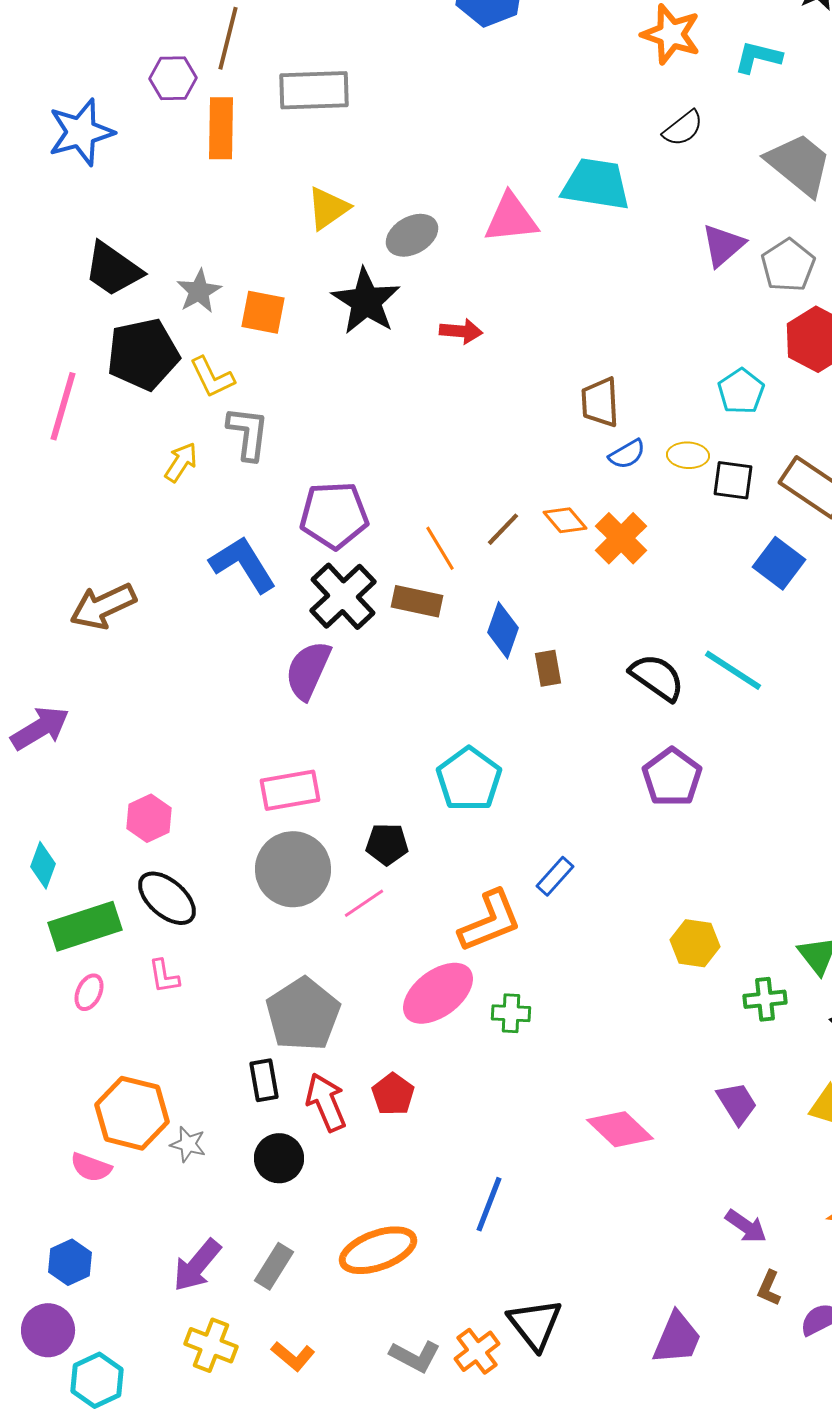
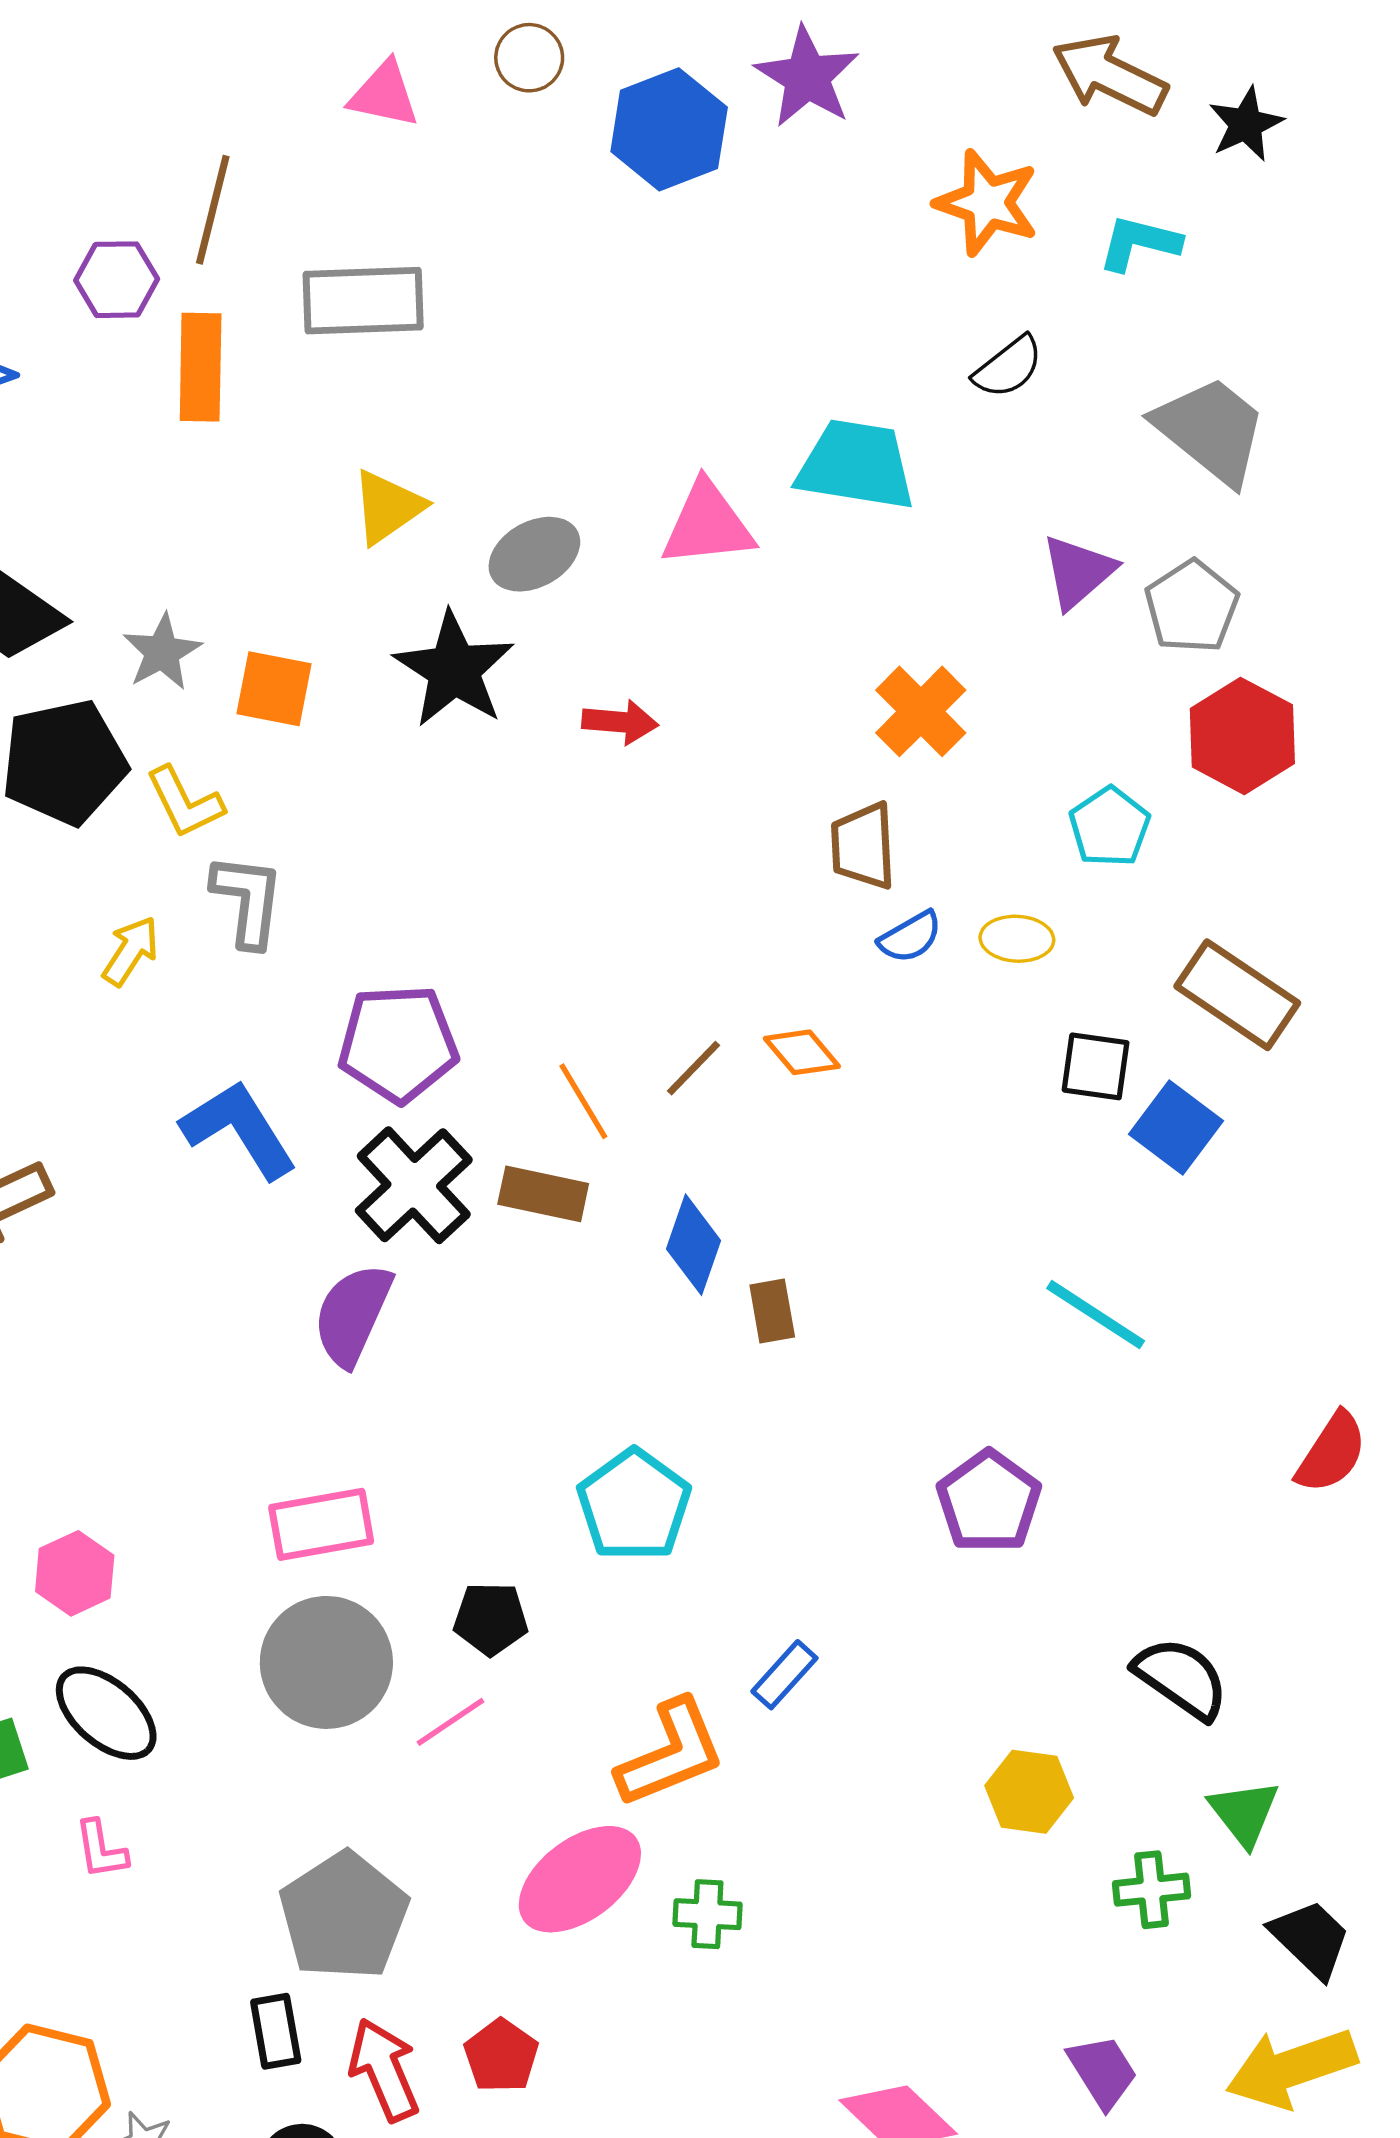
black square: (733, 480) -> (1096, 1066), moved
orange cross: (621, 538) -> (921, 711), moved
black semicircle: (657, 677) -> (1181, 1678), moved

